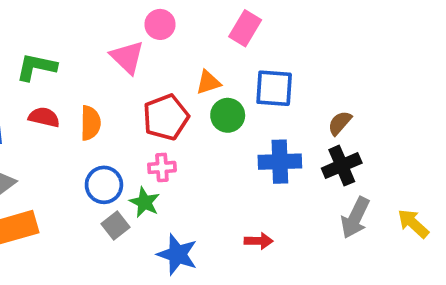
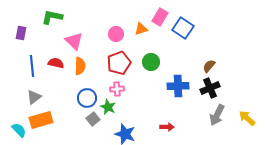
pink circle: (160, 24) -> (116, 34), moved
pink triangle: (127, 57) -> (74, 41), moved
green L-shape: (36, 67) -> (52, 17), moved
orange triangle: (208, 82) -> (141, 29), moved
blue square: (274, 88) -> (183, 28), moved, turned 30

